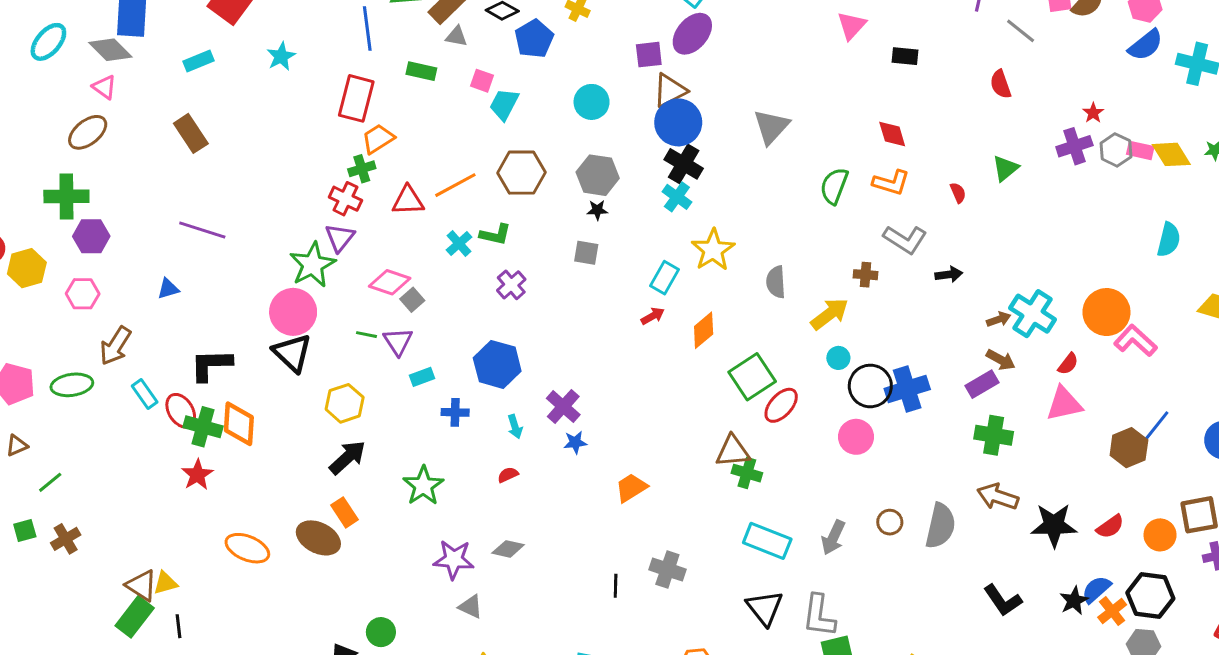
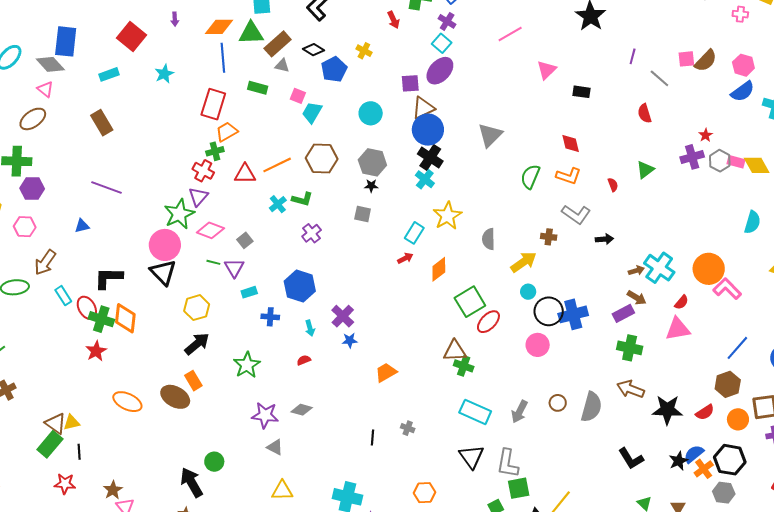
pink diamond: (390, 282) -> (210, 230), moved
brown hexagon: (1129, 448) -> (728, 384), moved
gray cross: (667, 570) -> (408, 428), size x0.6

